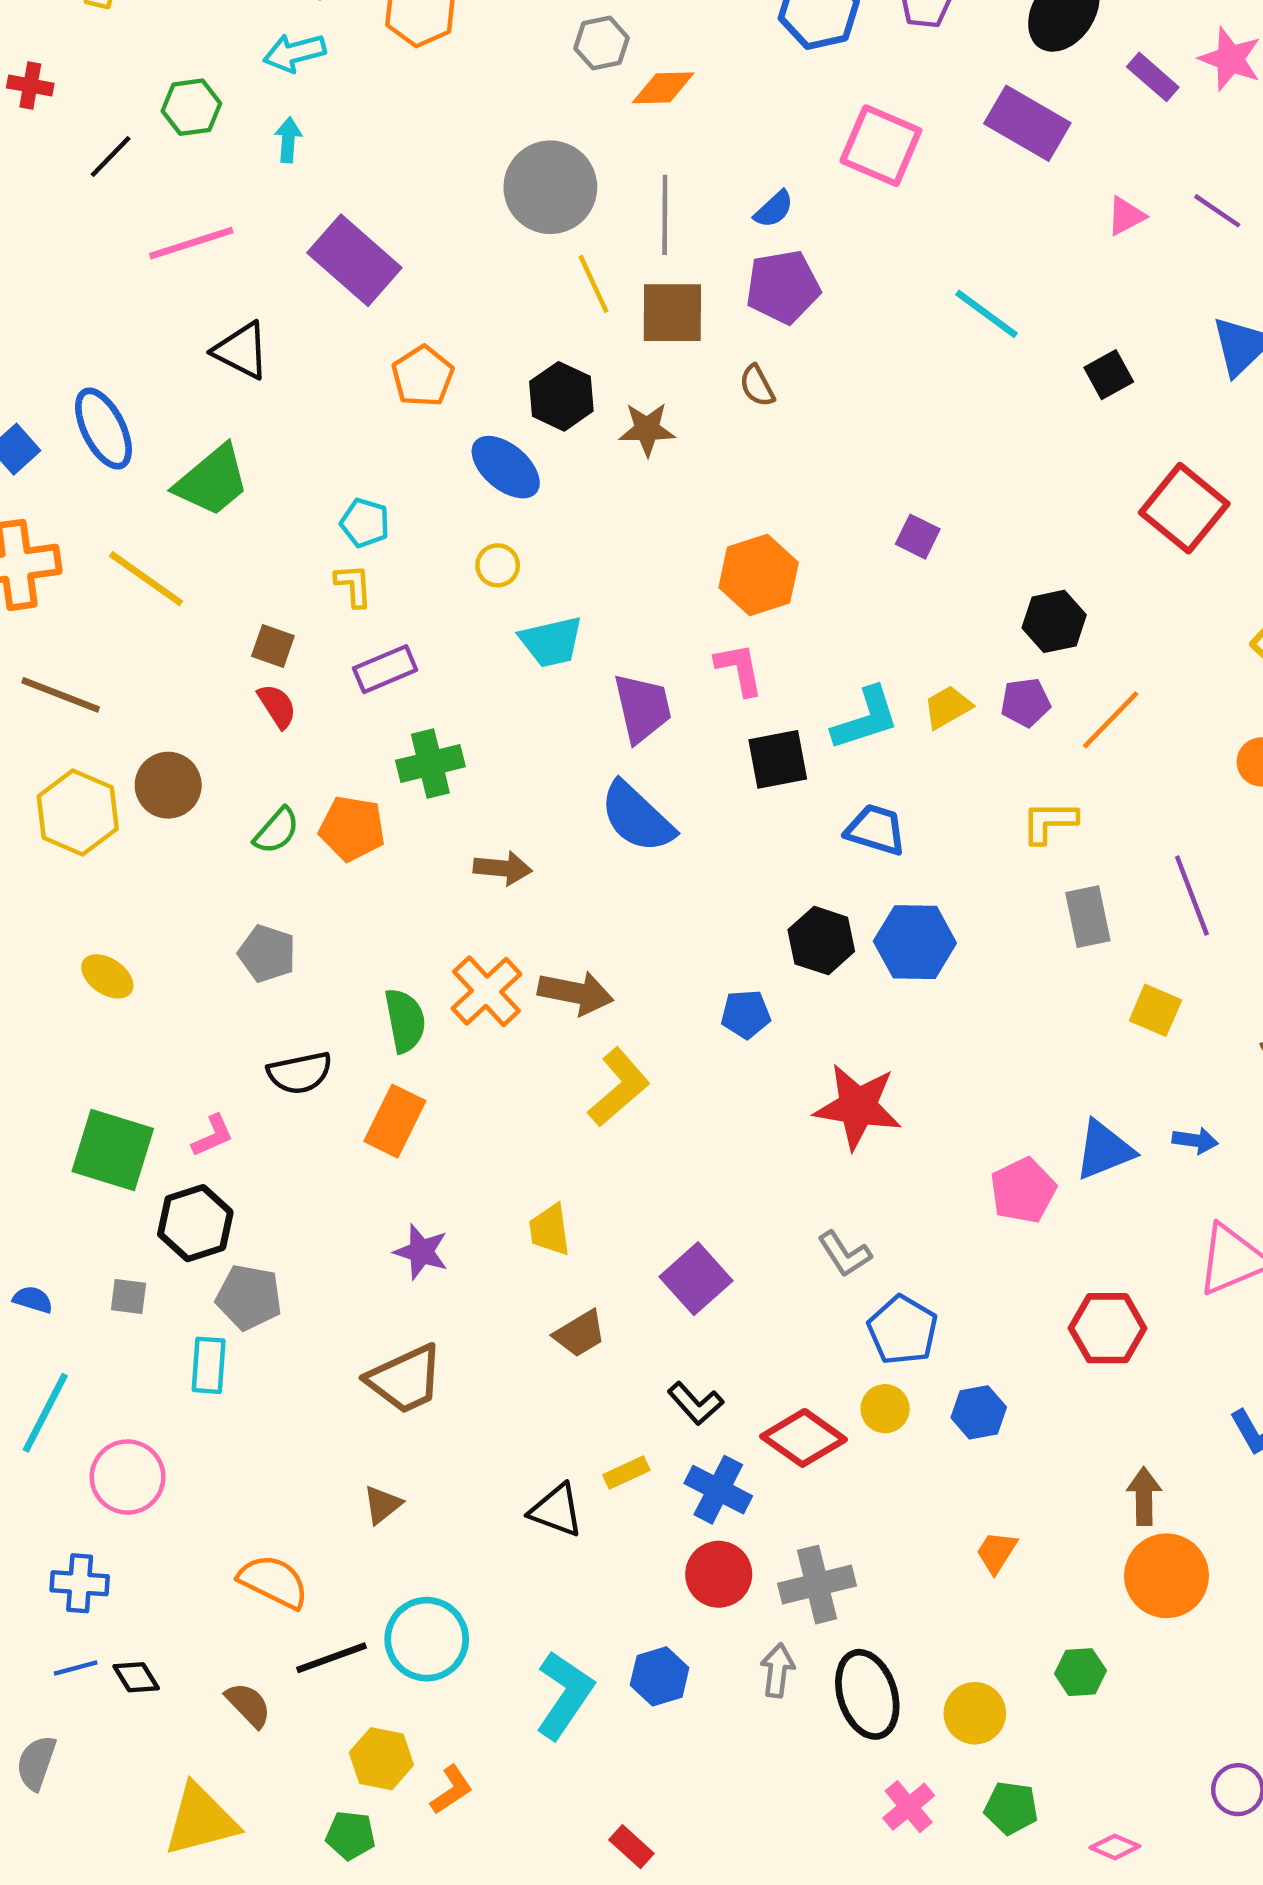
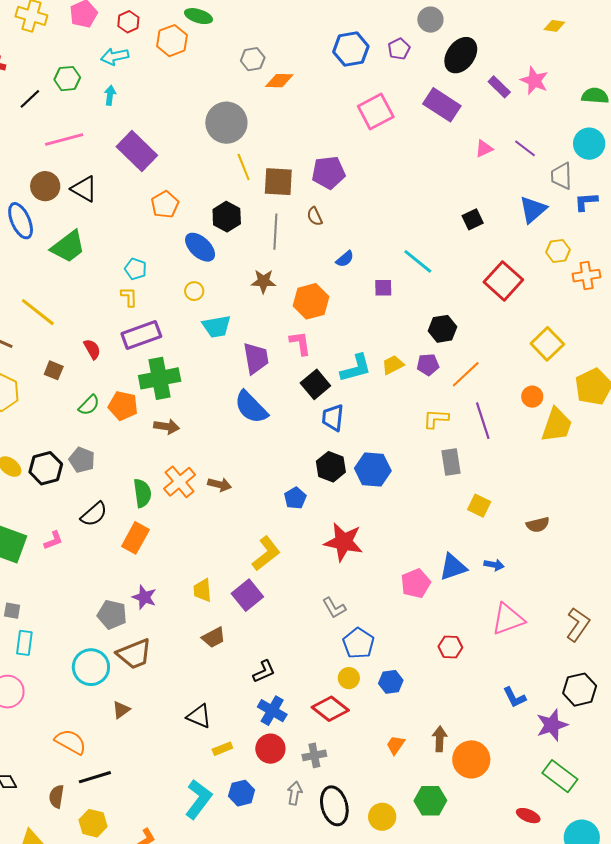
pink square: (881, 146) -> (376, 112), turned 36
blue semicircle: (774, 209) -> (345, 259), moved
gray line: (665, 215) -> (275, 232), moved
cyan line: (987, 314) -> (418, 261), moved
brown star: (647, 429) -> (263, 281), moved
purple square: (918, 537) -> (383, 288), turned -30
yellow line: (146, 579) -> (38, 312), moved
brown square: (273, 646) -> (54, 370), moved
purple rectangle: (385, 669) -> (141, 335), size x1.4
black square: (778, 759) -> (315, 384), turned -32
green cross: (430, 764) -> (160, 378), size x1.4
brown circle: (168, 785) -> (45, 186), moved
blue trapezoid: (876, 830) -> (333, 418), moved, turned -104
brown arrow: (503, 868) -> (167, 427), moved
purple line: (1192, 896) -> (483, 421), moved
brown arrow: (576, 993) -> (219, 485), size x0.7
blue pentagon: (746, 1014) -> (295, 498), turned -30
black semicircle: (300, 1073) -> (94, 514), turned -32
yellow L-shape: (619, 1087) -> (266, 553), moved
black hexagon: (195, 1223) -> (46, 468), moved
purple square: (696, 1279) -> (247, 595), moved
gray pentagon: (249, 1297) -> (112, 615), moved
red hexagon: (1107, 1328) -> (450, 647), size x0.7
cyan rectangle: (209, 1365) -> (24, 643), moved
black L-shape: (696, 1403) -> (264, 671), turned -75
red diamond: (804, 1438) -> (330, 709), moved
yellow rectangle: (626, 1472) -> (222, 749), moved
brown arrow: (1144, 1496) -> (440, 739), moved
gray cross: (817, 1585) -> (314, 755), size x0.7
cyan circle: (427, 1639) -> (91, 667), moved
green hexagon: (1080, 1672) -> (430, 801), size x1.4
brown semicircle: (248, 1705) -> (56, 796), turned -130
yellow hexagon: (381, 1759) -> (93, 823), moved

